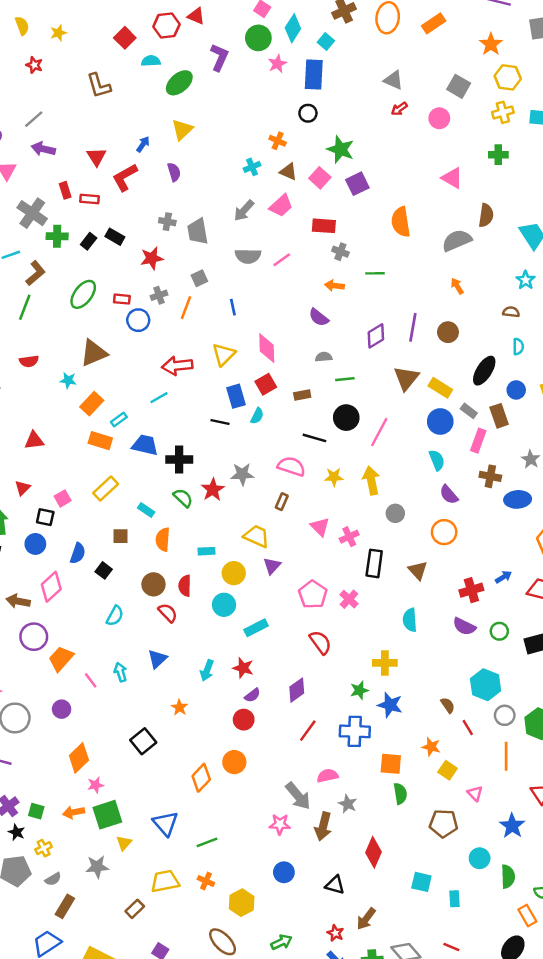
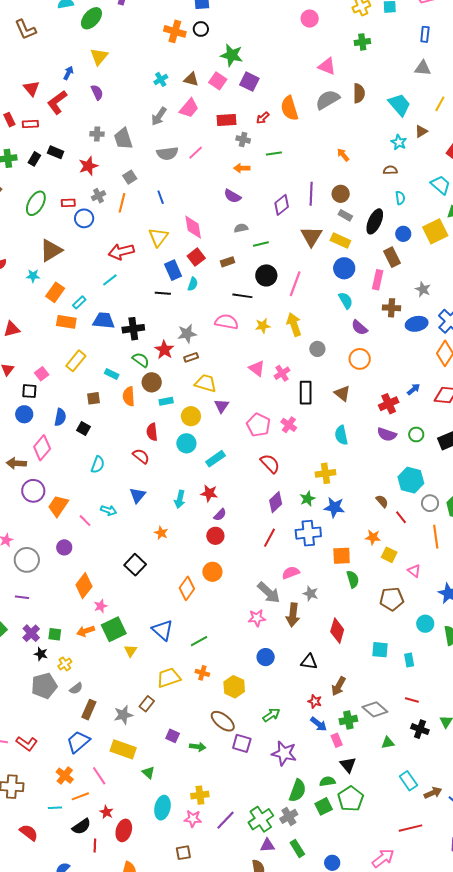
red arrow: (399, 109) -> (263, 118), moved
orange cross: (278, 141) -> (175, 31), moved, size x1.5
purple square: (357, 184) -> (249, 82), turned -30
gray semicircle: (457, 240) -> (328, 100), moved
gray rectangle: (469, 411) -> (345, 215), moved
brown rectangle: (282, 502) -> (191, 357), moved, turned 56
brown circle: (153, 584) -> (152, 382), moved
cyan arrow: (120, 672) -> (109, 510), turned 133
purple diamond: (297, 690) -> (276, 502), moved
gray star: (97, 867) -> (123, 715), moved

